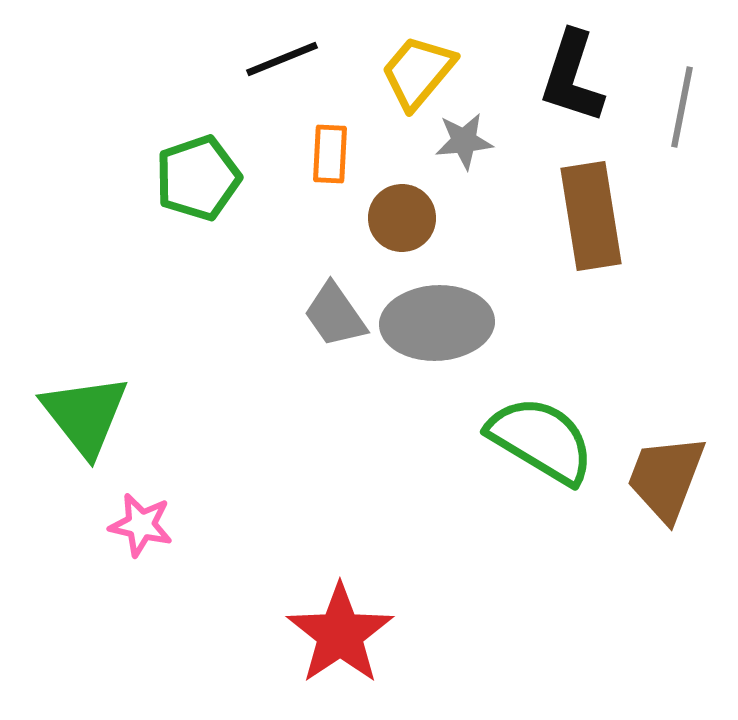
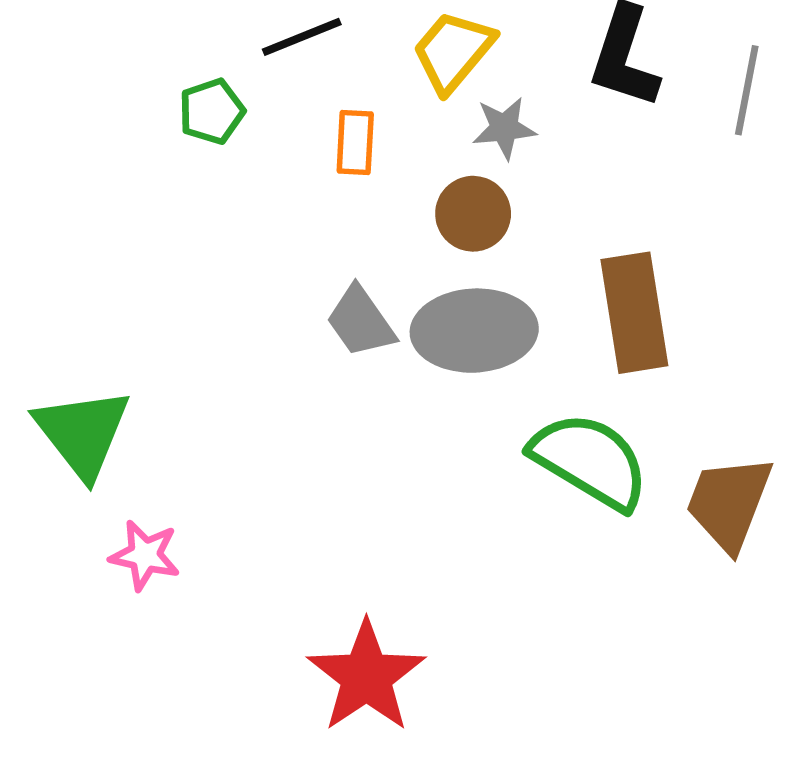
green pentagon: (198, 178) -> (212, 111), moved, size x0.7
brown rectangle: (591, 216) -> (634, 313), moved
brown circle: (402, 218) -> (473, 214), moved

